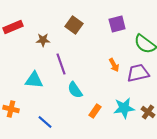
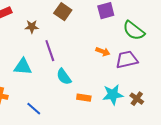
orange arrow: (114, 65) -> (103, 52), turned -40
orange rectangle: (95, 111) -> (84, 98), turned 64

